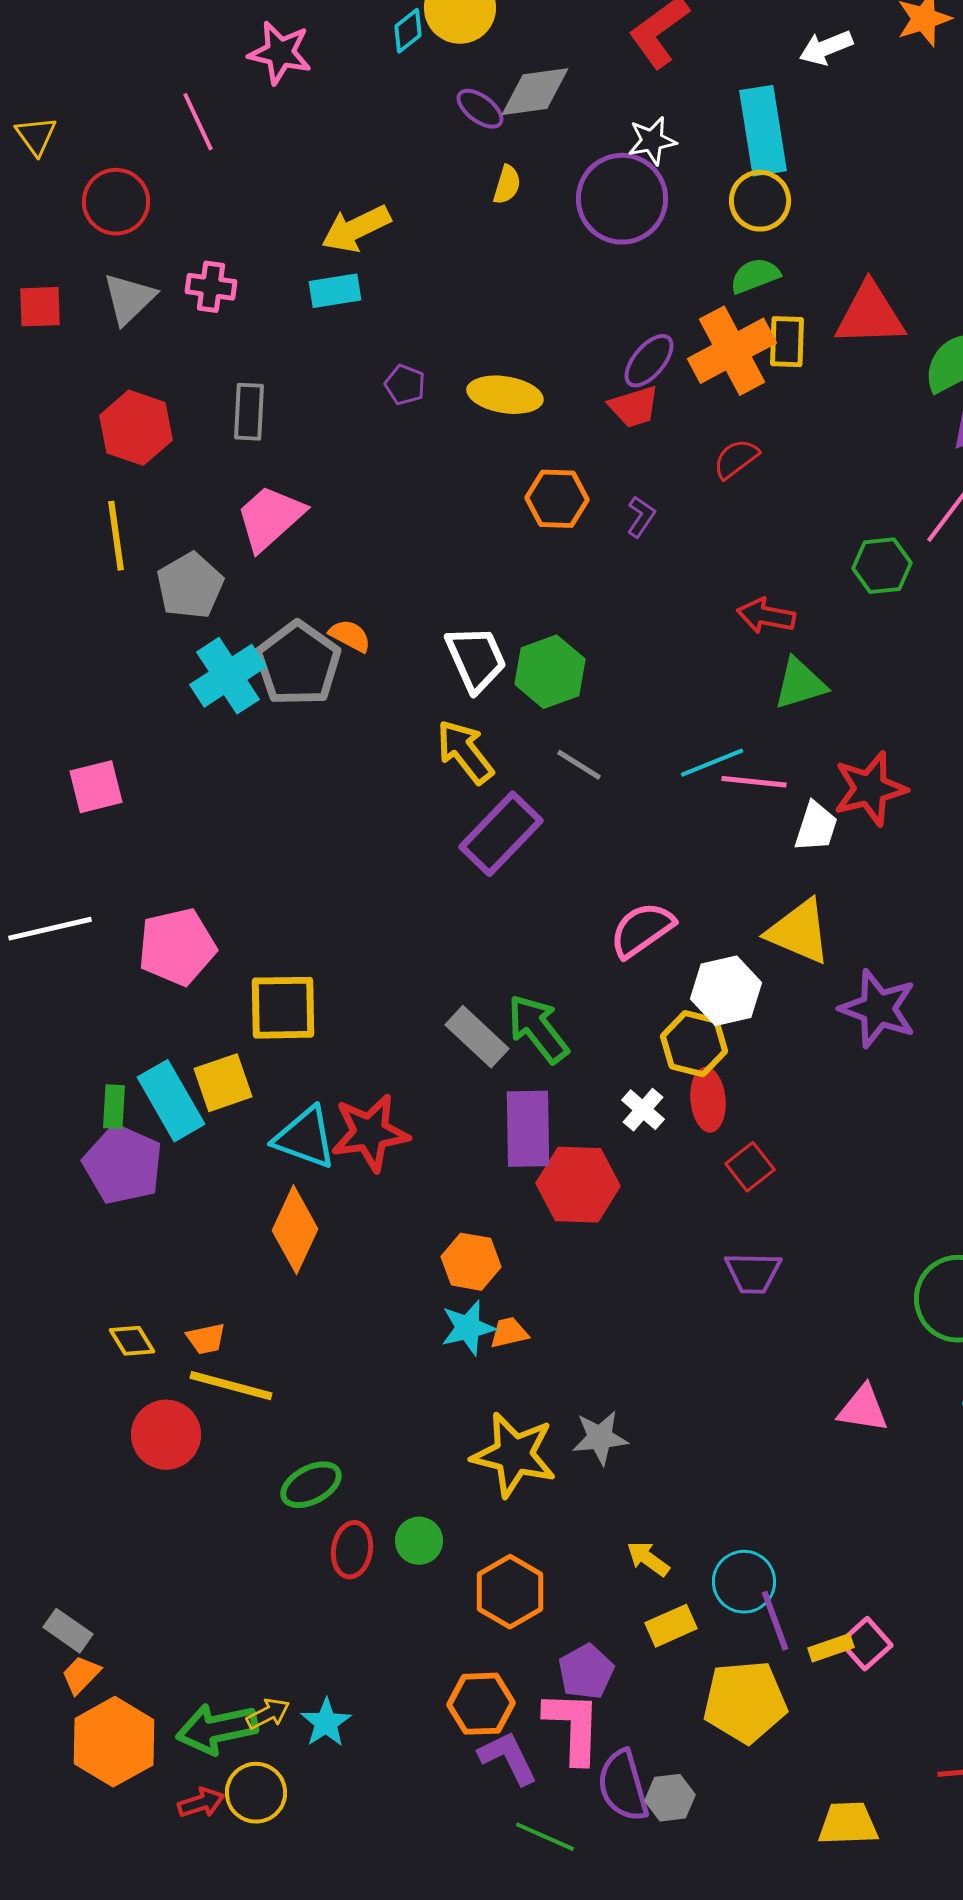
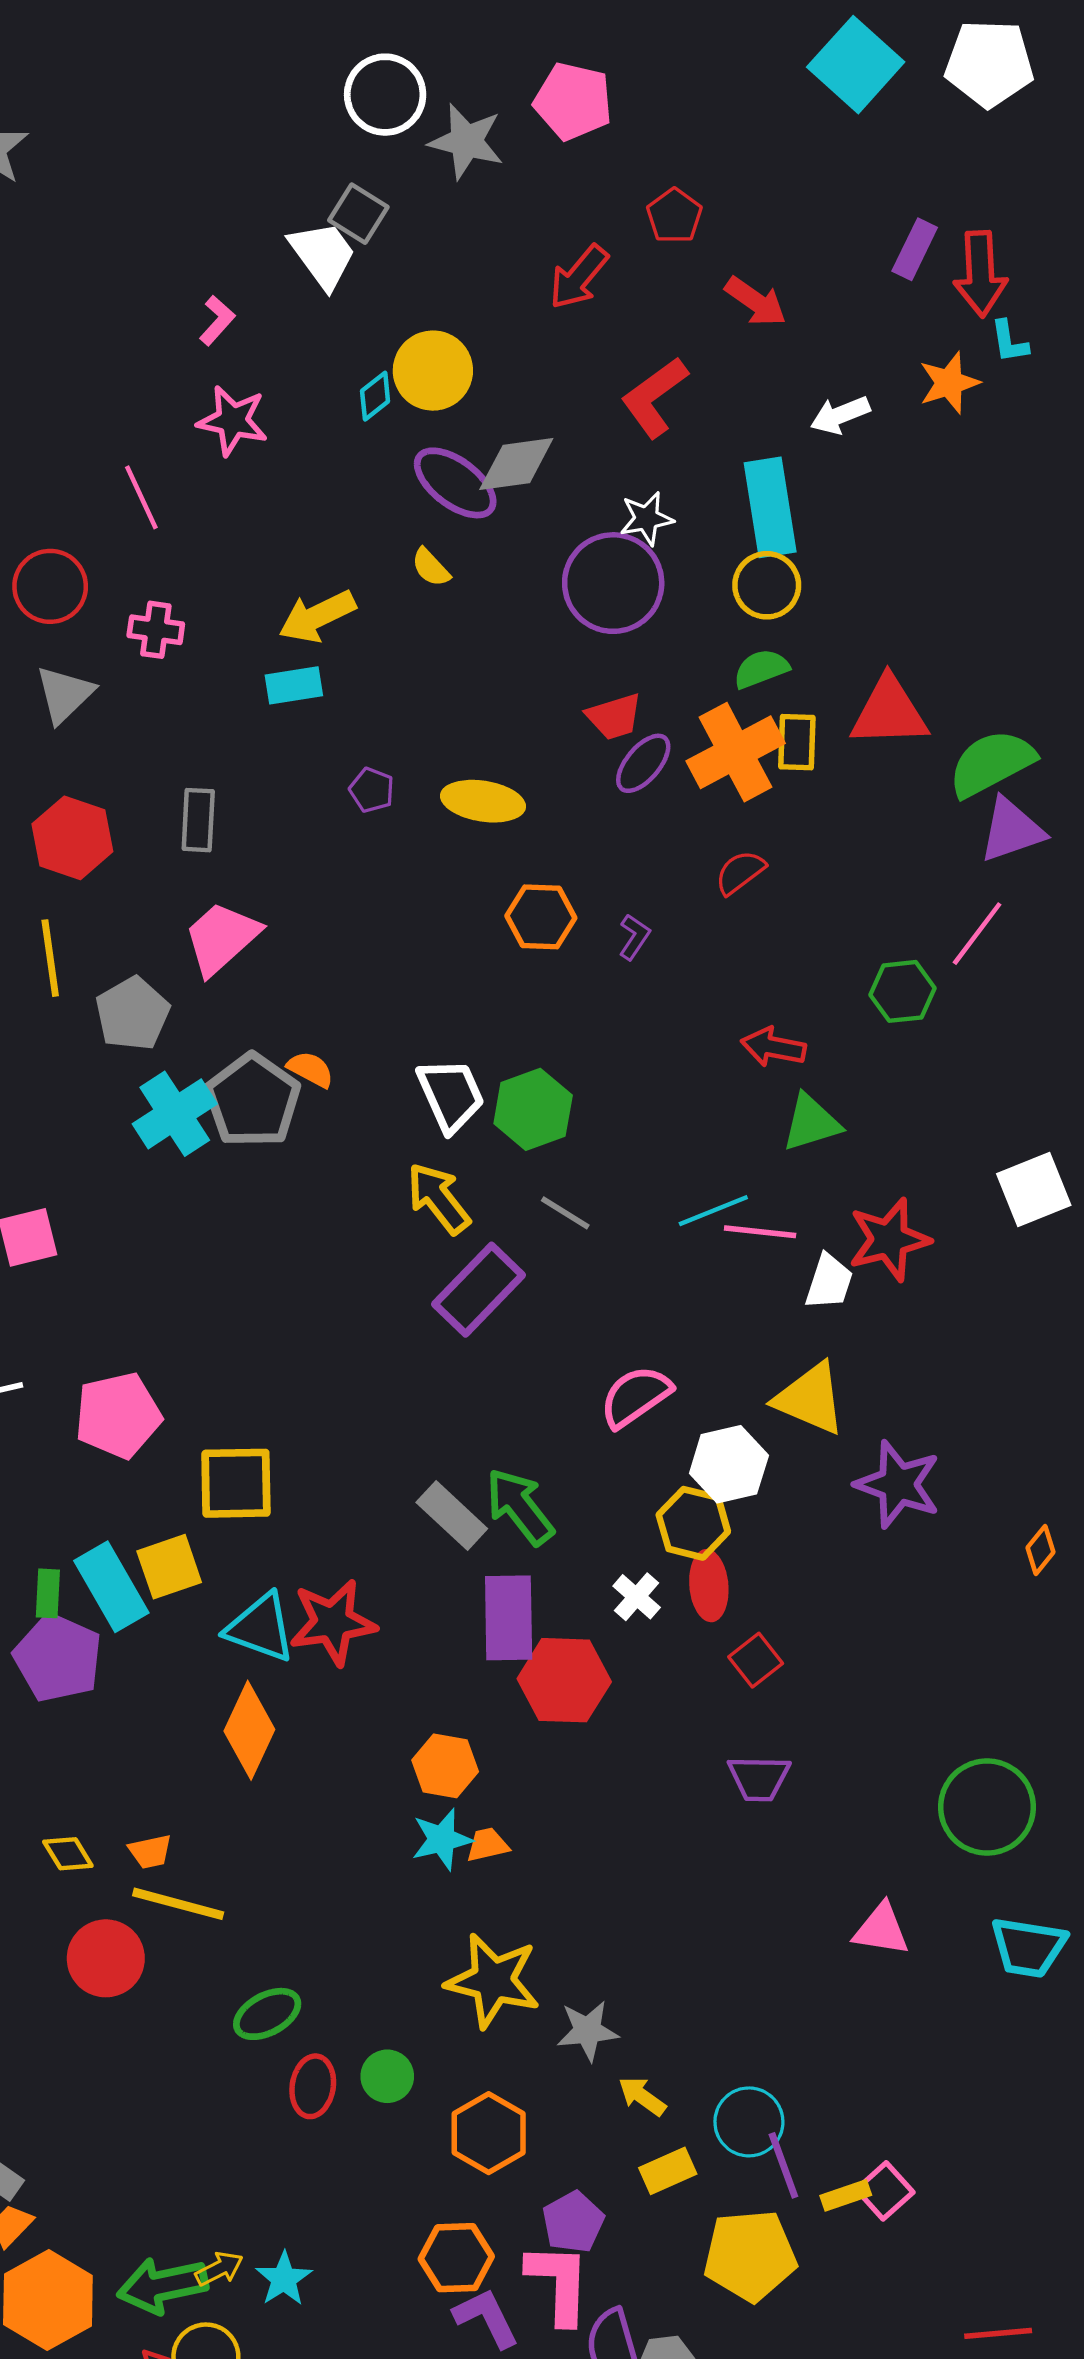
purple ellipse: (480, 109) -> (455, 483), size x1.6
yellow semicircle: (507, 185) -> (431, 567), moved, turned 120
pink cross: (211, 287) -> (156, 630), moved
red trapezoid: (634, 407) -> (614, 717), moved
gray star: (600, 1438) -> (588, 2031), moved

